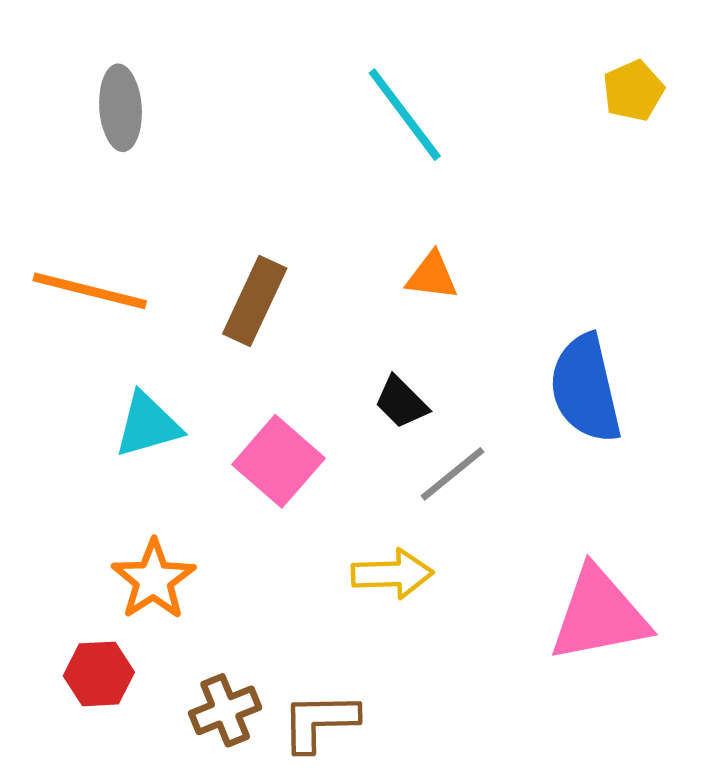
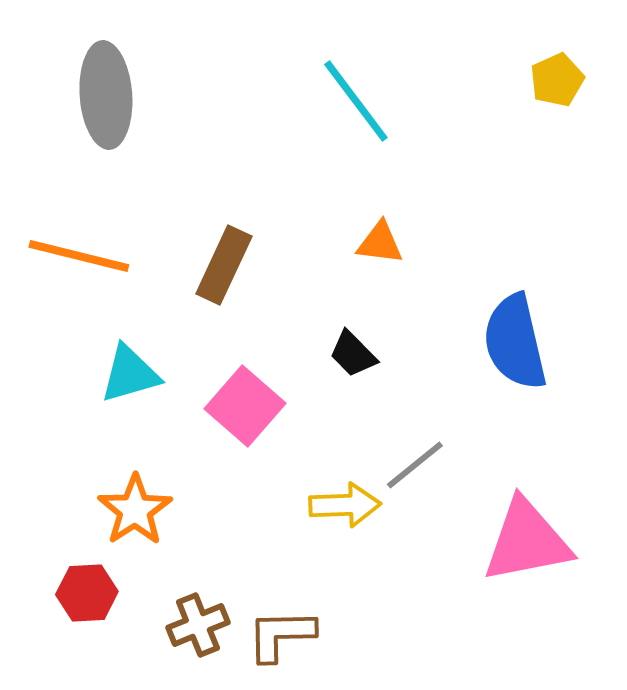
gray ellipse: (121, 108) -> (106, 95), size x1.4
gray line: (452, 474) -> (415, 465), moved

